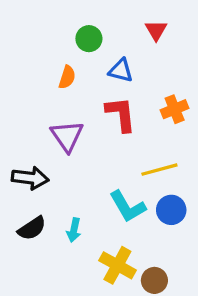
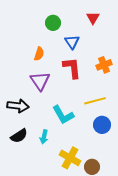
blue triangle: (121, 71) -> (72, 42), turned 42
orange semicircle: (67, 77) -> (39, 54), moved
cyan L-shape: (128, 207) -> (63, 115), moved

